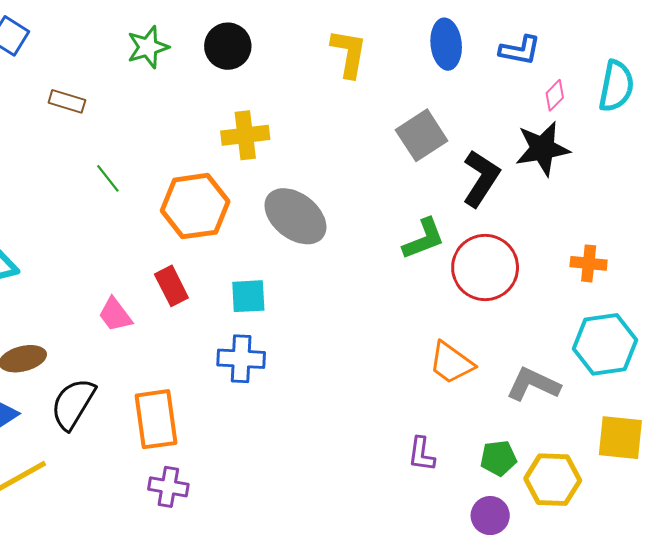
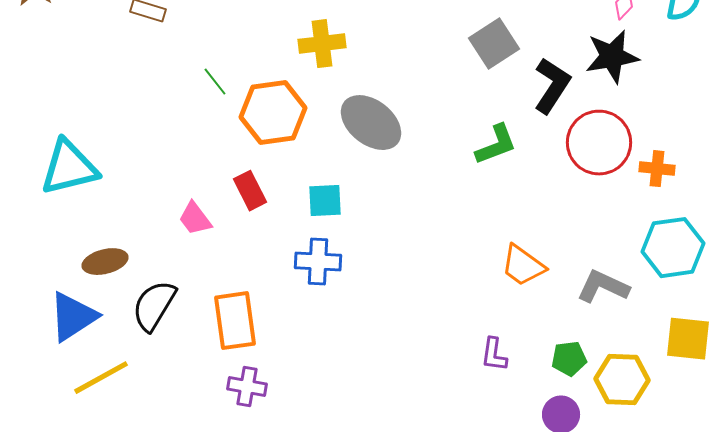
green line: (108, 178) -> (215, 82), moved
red circle: (485, 268) -> (599, 143), moved

